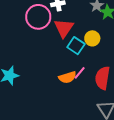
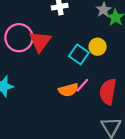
pink circle: (38, 17) -> (19, 38), moved
red triangle: (64, 28) -> (40, 41), moved

